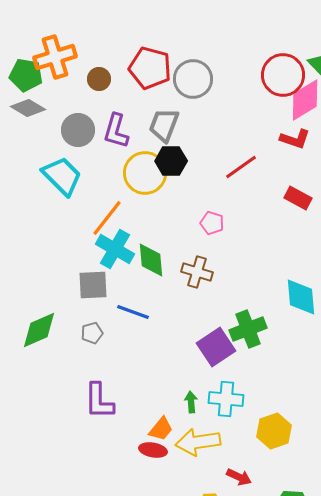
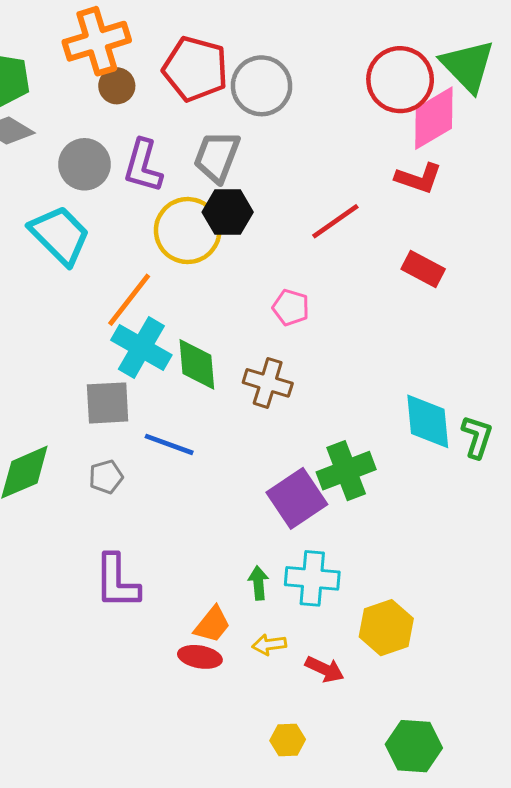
orange cross: (55, 57) -> (97, 41), moved
yellow arrow: (198, 442) -> (269, 645), size x0.5
red arrow: (239, 477) -> (325, 669), moved

